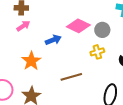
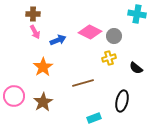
pink arrow: (23, 26) -> (35, 32), turned 96
blue arrow: (53, 40) -> (58, 40), moved

